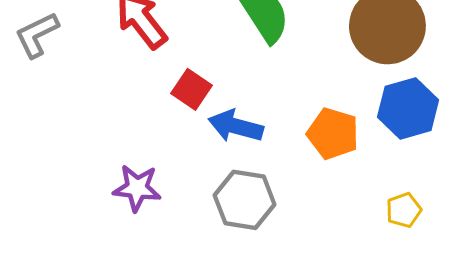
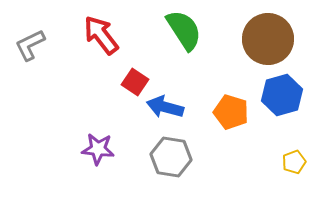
yellow pentagon: (404, 210) -> (294, 162), moved

